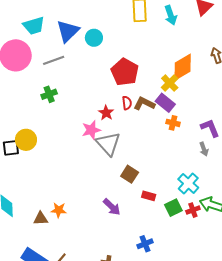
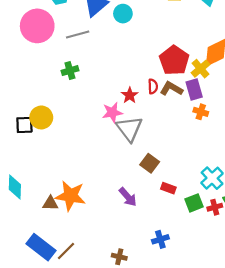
red pentagon: (125, 72) -> (174, 60), moved
purple rectangle: (165, 103) -> (194, 90), turned 30
orange star: (59, 210) -> (70, 196), size x1.8

